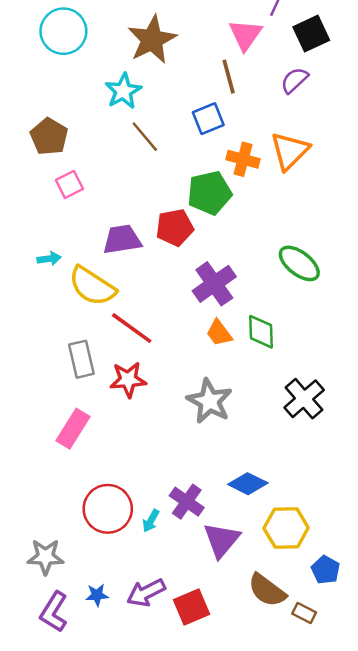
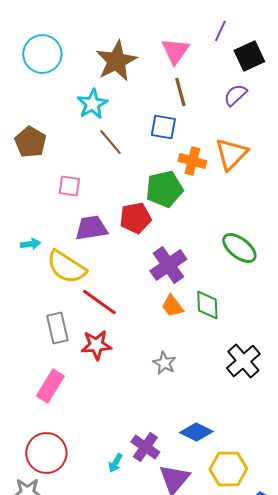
pink triangle: (245, 35) -> (175, 51), moved
blue square: (208, 119) -> (163, 127), turned 32
pink square: (69, 184) -> (69, 186), moved, turned 35
gray star: (209, 401) -> (164, 363), size x0.6
red circle: (108, 509) -> (46, 453), moved

